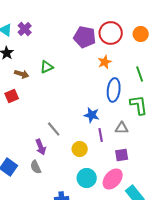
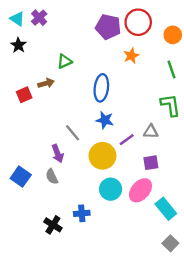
orange circle: (141, 34) -> (173, 35), moved
brown arrow: (22, 74) -> (46, 83), moved, turned -32
blue ellipse: (114, 90) -> (101, 88), moved
blue star: (92, 115) -> (105, 120), moved
purple line: (101, 135) -> (127, 140), turned 64
yellow circle: (80, 149) -> (102, 156), size x1.5

